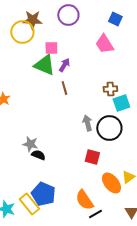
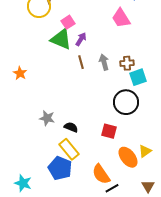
pink square: (51, 48) -> (68, 22), turned -32
gray arrow: (87, 123) -> (104, 62), moved
black semicircle: (38, 155) -> (71, 127), moved
yellow rectangle: (29, 204) -> (69, 149), moved

